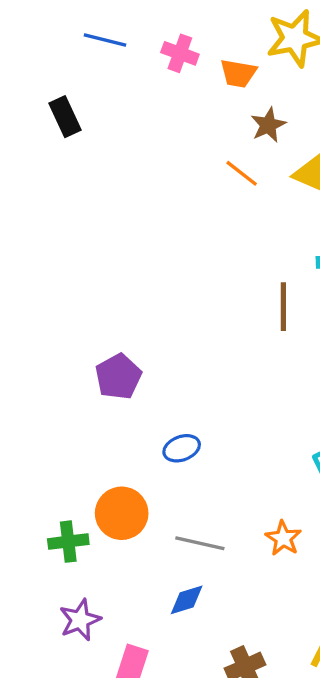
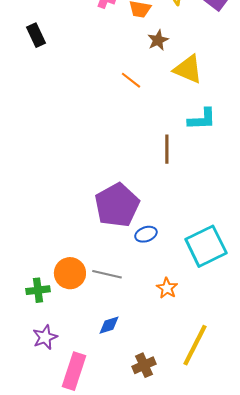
orange line: (242, 173) -> (131, 80), moved
purple pentagon: (118, 377) -> (117, 205), moved, size x1.6
blue ellipse: (182, 448) -> (146, 234), moved
gray line: (200, 543) -> (107, 274), moved

